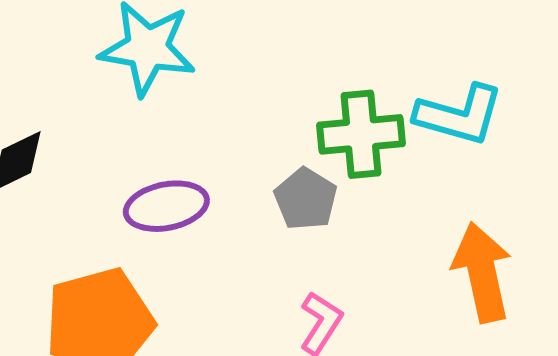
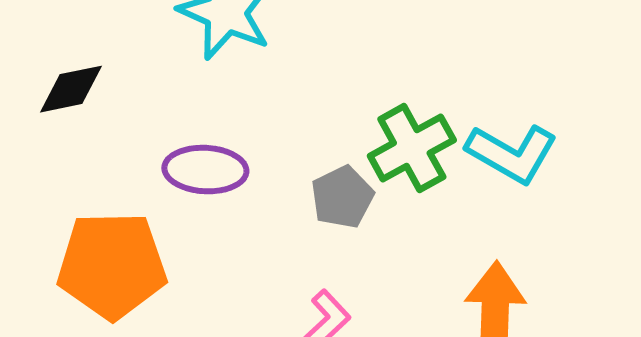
green cross: (361, 134) -> (412, 148), turned -38

